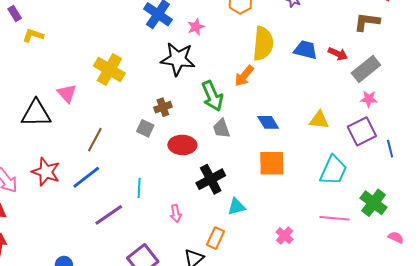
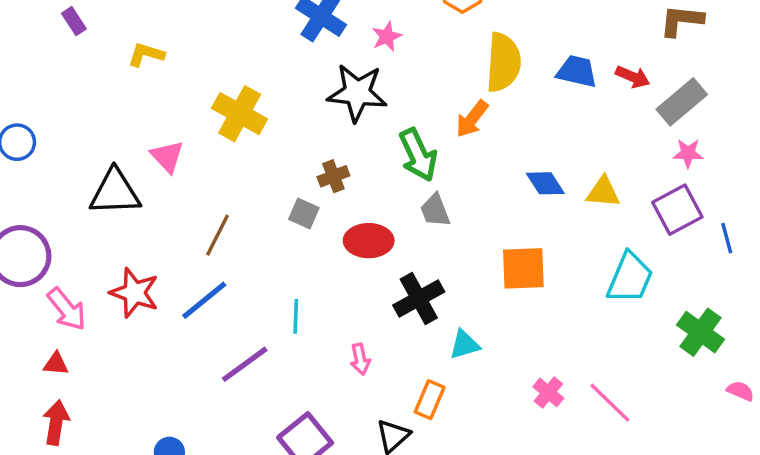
yellow L-shape: (33, 35) -> (146, 54), moved
blue diamond: (268, 122) -> (545, 183), moved
pink line: (334, 218) -> (610, 403), moved, turned 40

